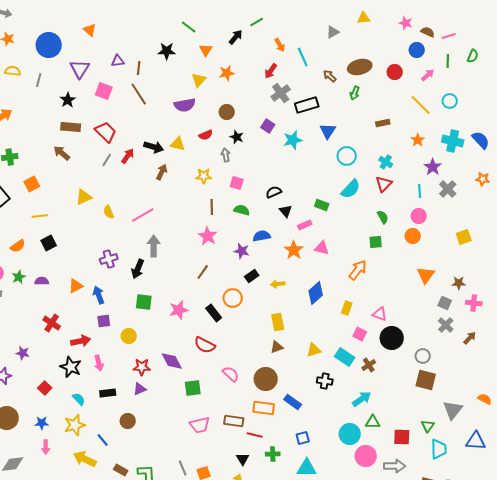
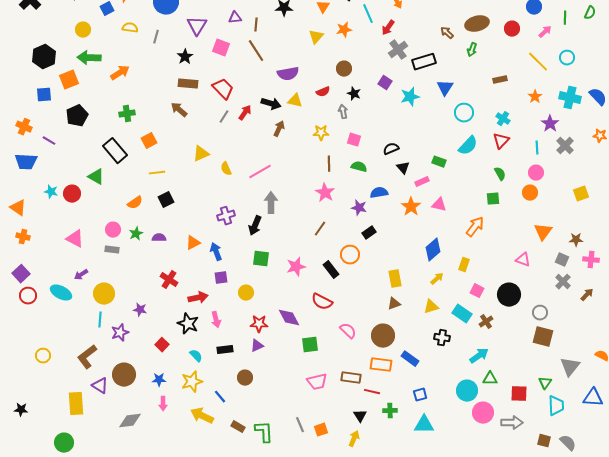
cyan line: (303, 57) -> (368, 14), moved
purple semicircle: (185, 105) -> (288, 74), moved
yellow arrow: (278, 284) -> (437, 279), moved, turned 144
pink triangle: (380, 314) -> (523, 260), moved

